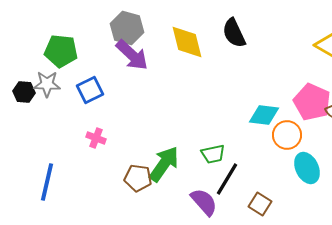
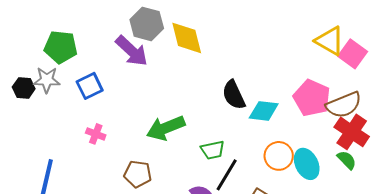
gray hexagon: (127, 28) -> (147, 24), moved
black semicircle: (234, 33) -> (234, 95), moved
orange circle: (287, 135) -> (279, 156), moved
green arrow: (164, 164) -> (166, 128), moved, turned -147

